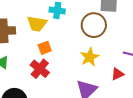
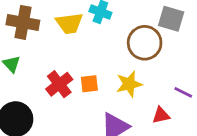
yellow trapezoid: (37, 24) -> (69, 23), turned -30
orange square: (45, 48) -> (89, 84), moved

